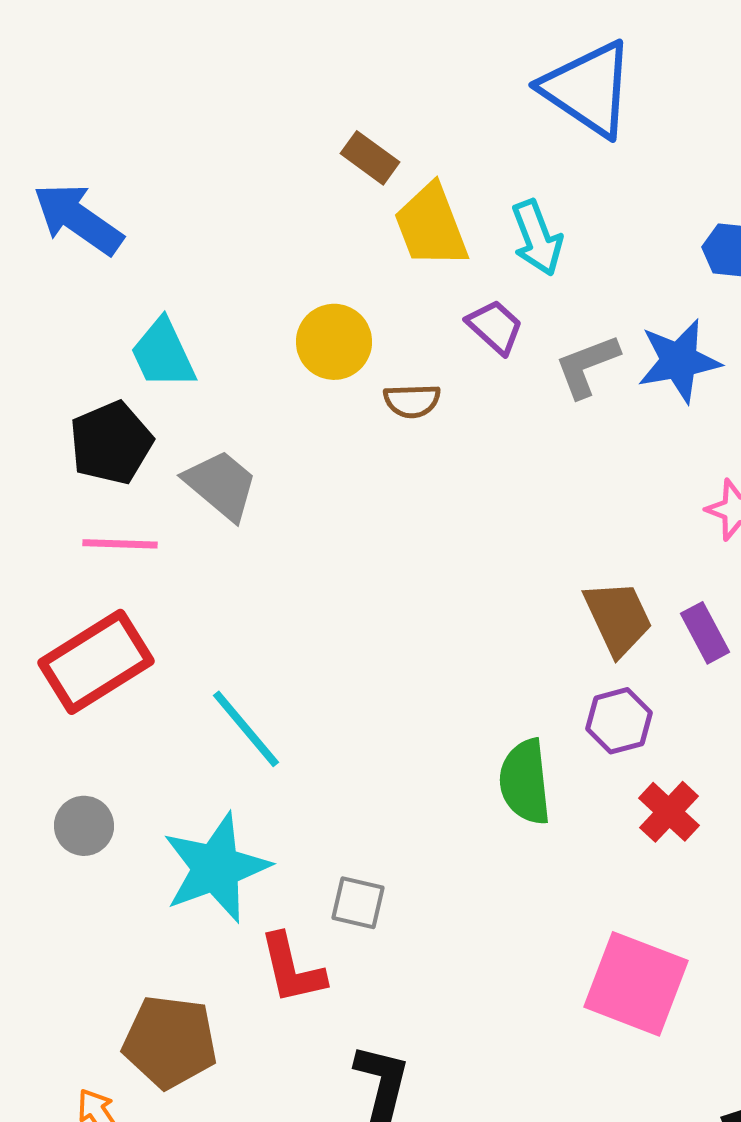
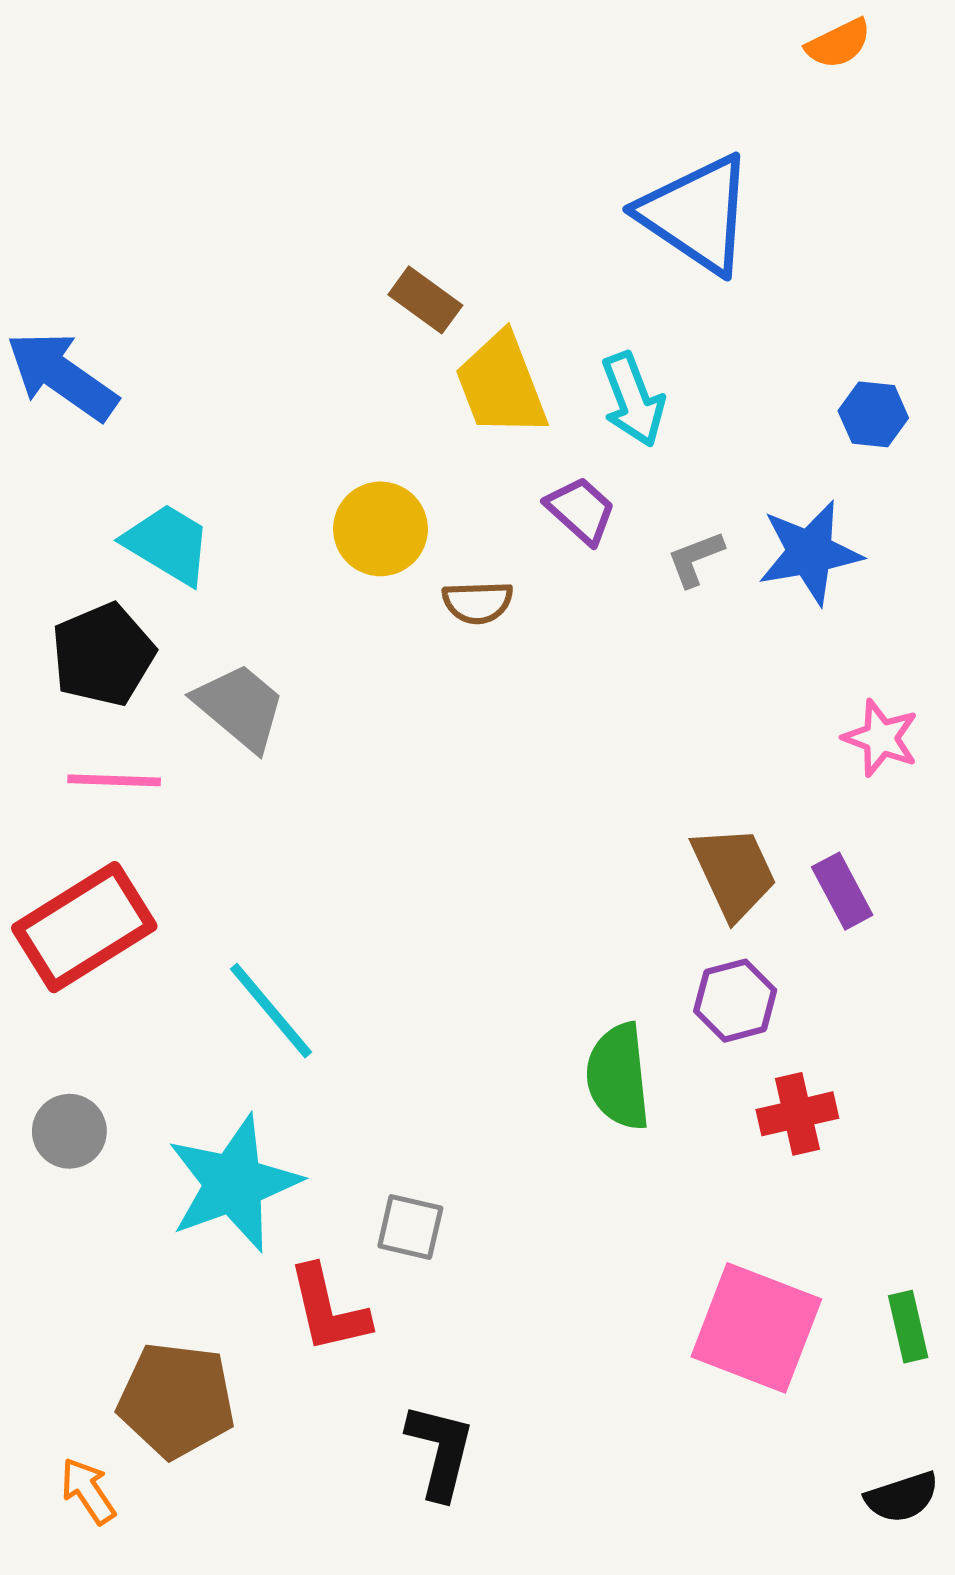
cyan trapezoid: (163, 354) -> (168, 544), turned 146
gray L-shape: (587, 366) -> (695, 559), size x0.7
red cross: (669, 812) -> (797, 1114), turned 34

